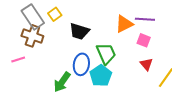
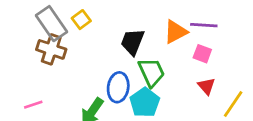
black trapezoid: (79, 31) -> (132, 42), moved, turned 95
pink line: (18, 59) -> (33, 105), moved

